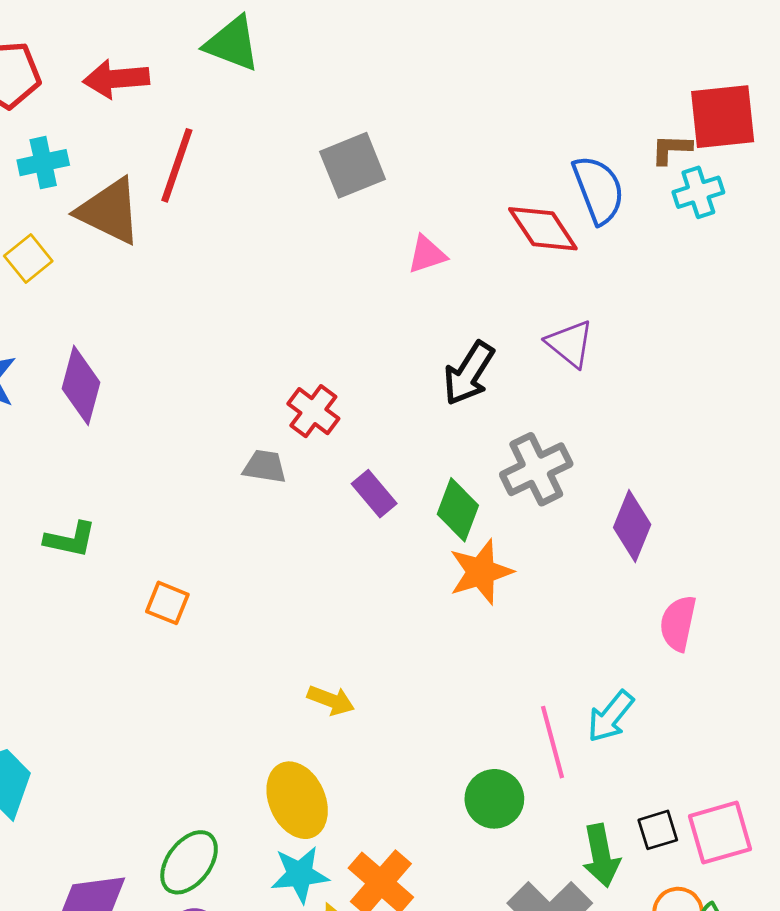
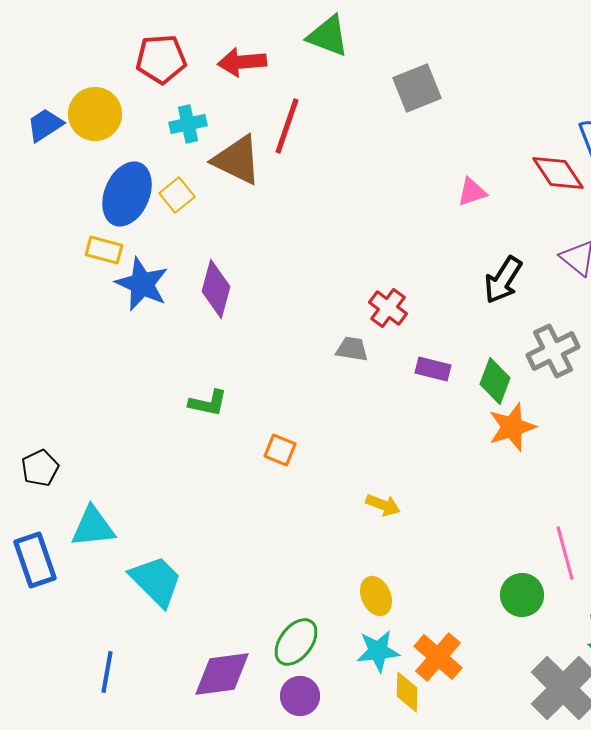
gray square: (353, 165) -> (417, 88), moved
purple rectangle: (374, 494) -> (433, 369), turned -36
yellow arrow: (331, 700) -> (383, 505), moved
yellow ellipse: (297, 800) -> (376, 596), size x0.7

